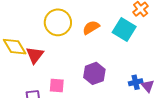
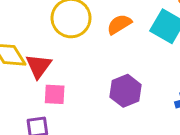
pink square: (57, 85) -> (55, 94), moved

